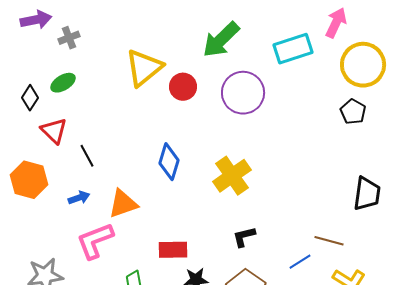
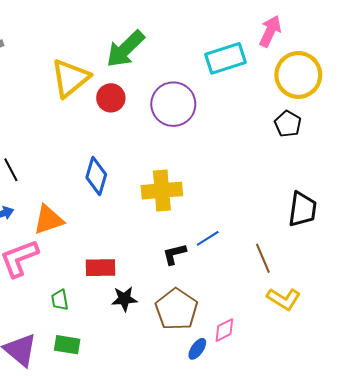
green arrow: (221, 40) -> (125, 49), moved
yellow cross: (232, 176) -> (162, 191), turned 30
brown line: (329, 241) -> (263, 258), turned 52
blue line: (300, 262) -> (208, 238), moved

